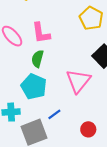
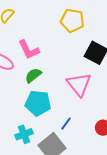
green semicircle: (38, 59) -> (33, 75), turned 54

